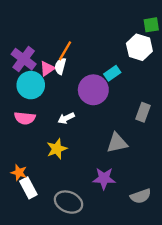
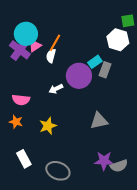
pink triangle: (47, 69) -> (35, 46), moved
cyan circle: (31, 85) -> (26, 34), moved
gray rectangle: (143, 112) -> (105, 70), moved
white arrow: (66, 118) -> (56, 89), moved
orange star: (19, 172) -> (16, 122), moved
purple star: (104, 178) -> (104, 161), moved

